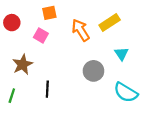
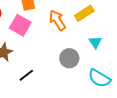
pink square: (41, 35) -> (20, 25), size x1.5
black line: (47, 89) -> (26, 75), turned 49

